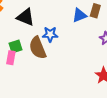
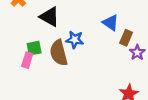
brown rectangle: (95, 11) -> (126, 38), moved
blue triangle: (79, 15) -> (111, 23), turned 49

